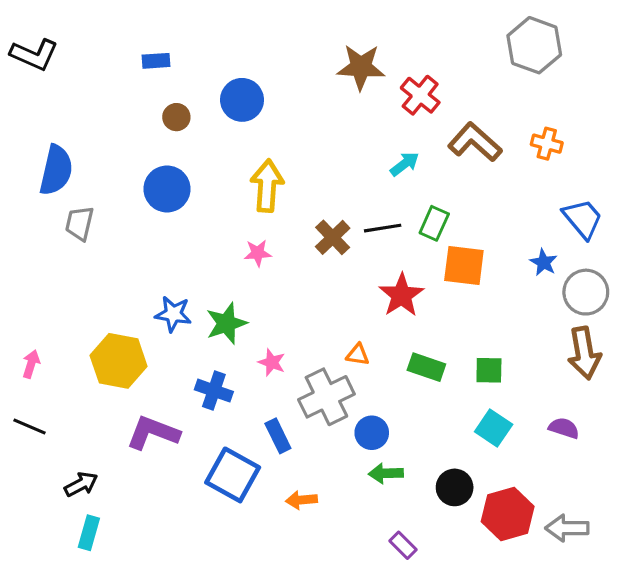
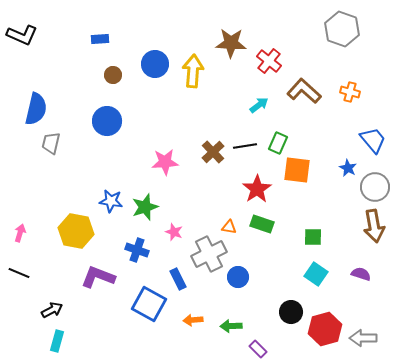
yellow arrow: (267, 186) -> (193, 71), moved
pink star: (258, 253) -> (165, 162), size x1.5
green rectangle: (426, 367) -> (262, 224), moved
green arrow: (386, 473) -> (231, 326), moved

